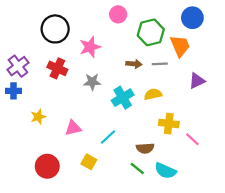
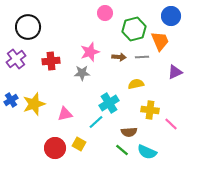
black circle: (55, 29) -> (28, 27), moved
pink star: (90, 47) -> (90, 52), moved
red cross: (57, 68) -> (51, 61), turned -30
blue cross: (13, 91) -> (11, 100), moved, turned -32
cyan cross: (123, 98) -> (109, 103), moved
yellow star: (38, 117) -> (34, 104), size x1.6
red circle: (47, 166) -> (55, 148), moved

